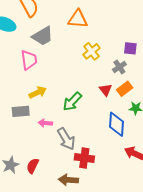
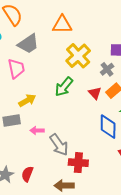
yellow cross: (92, 51) -> (78, 56), size x1.4
green arrow: (72, 102) -> (64, 87), moved

